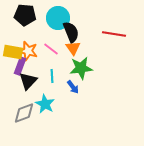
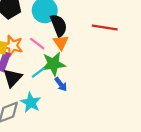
green star: (81, 68) -> (53, 64), moved
cyan line: (52, 76) -> (38, 72), turned 56

